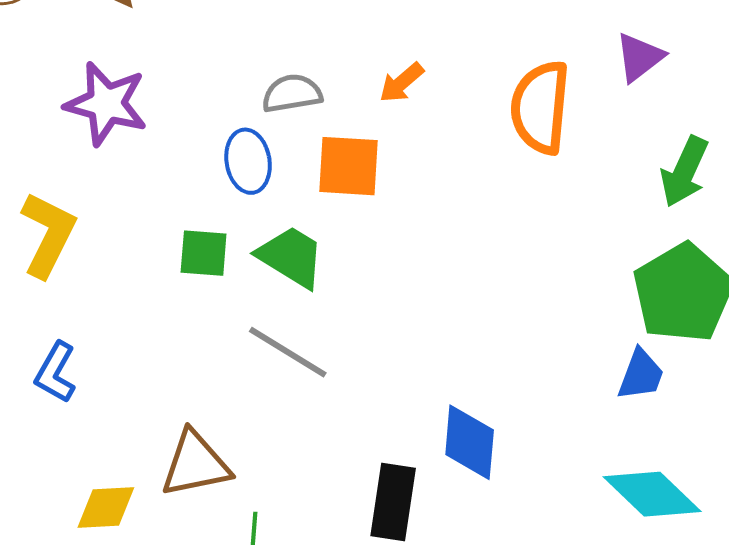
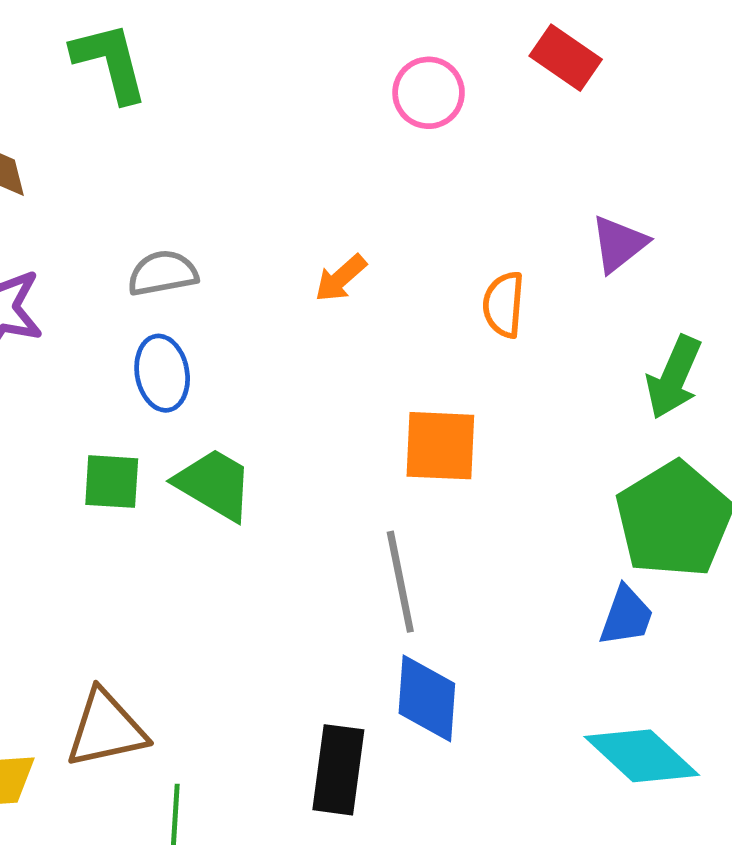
gray semicircle: (292, 93) -> (163, 273), moved
orange semicircle: (540, 107) -> (504, 305), size x0.6
orange square: (349, 166) -> (440, 446), moved
gray line: (288, 352) -> (400, 582), moved, turned 48

